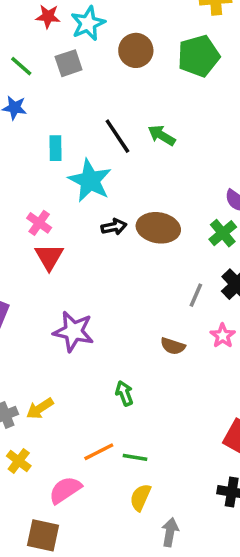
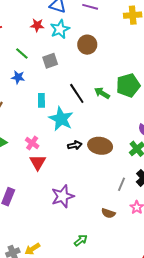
green pentagon: (198, 56) -> (128, 85), moved
gray square: (69, 63) -> (50, 61), moved
purple star: (73, 331) -> (63, 196), moved, turned -30
green arrow: (124, 393) -> (81, 240), turned 72

